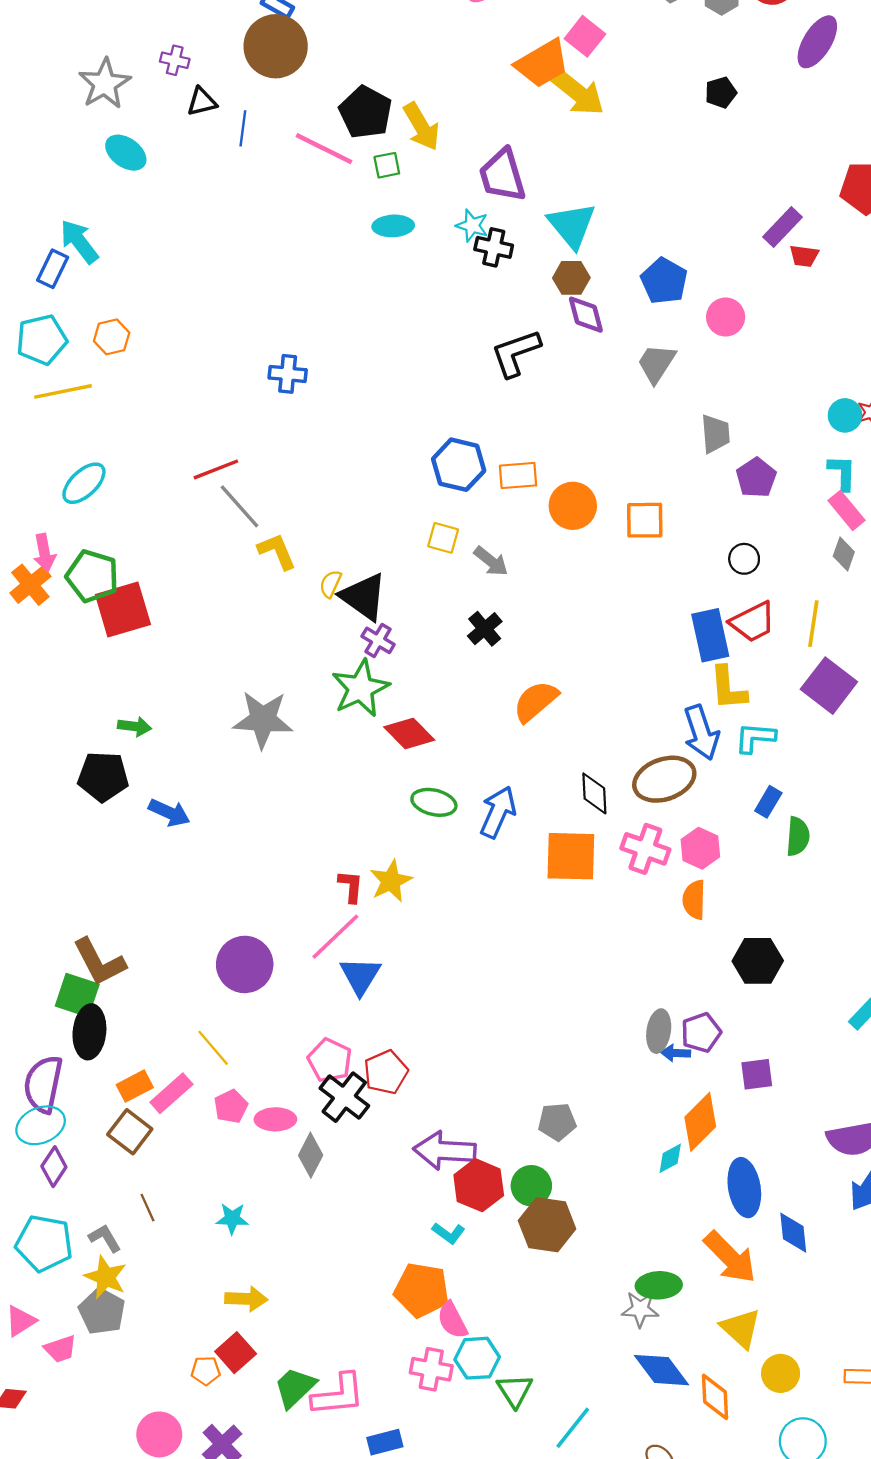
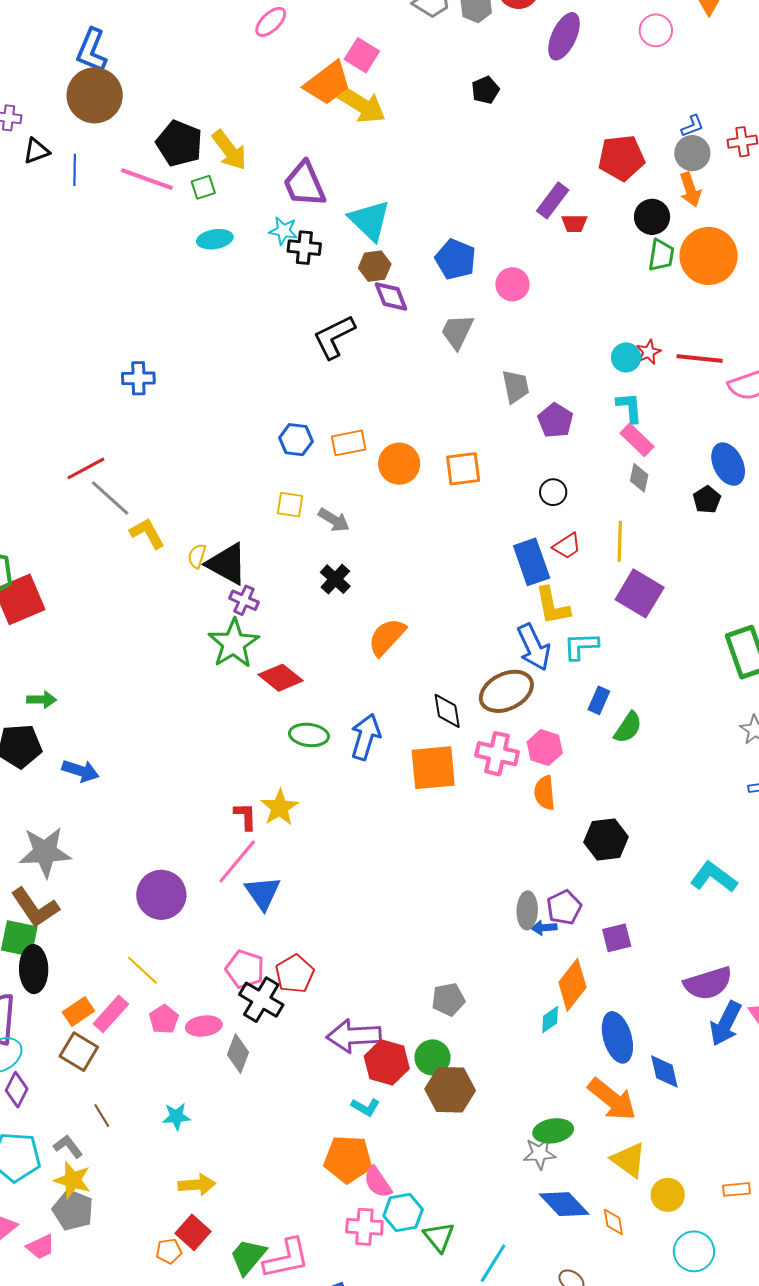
blue hexagon: (459, 465) -> (296, 440), size x0.7
red trapezoid: (753, 622) -> (567, 546), size x0.7
gray star: (263, 720) -> (45, 852), moved
green semicircle: (798, 836) -> (628, 727), turned 36
orange diamond: (715, 1397) -> (613, 1222), size x0.7

